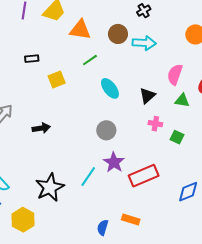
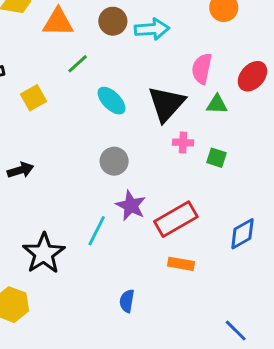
black triangle: (147, 96) -> (166, 104), size x1.6
orange rectangle: (131, 219) -> (181, 264), moved

